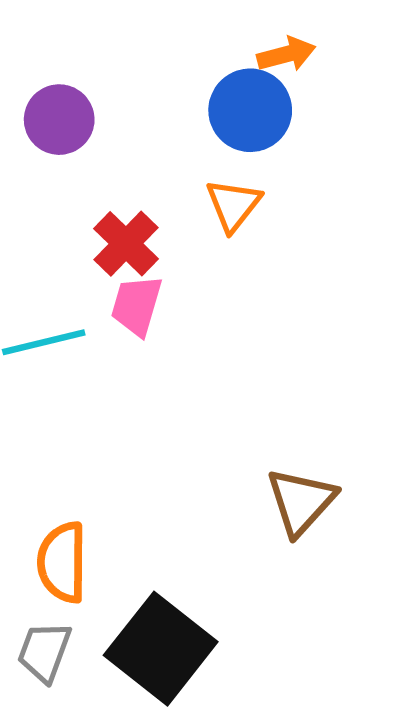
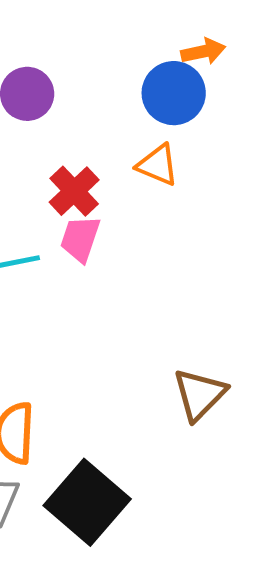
orange triangle: (233, 205) -> (158, 165), turned -48

